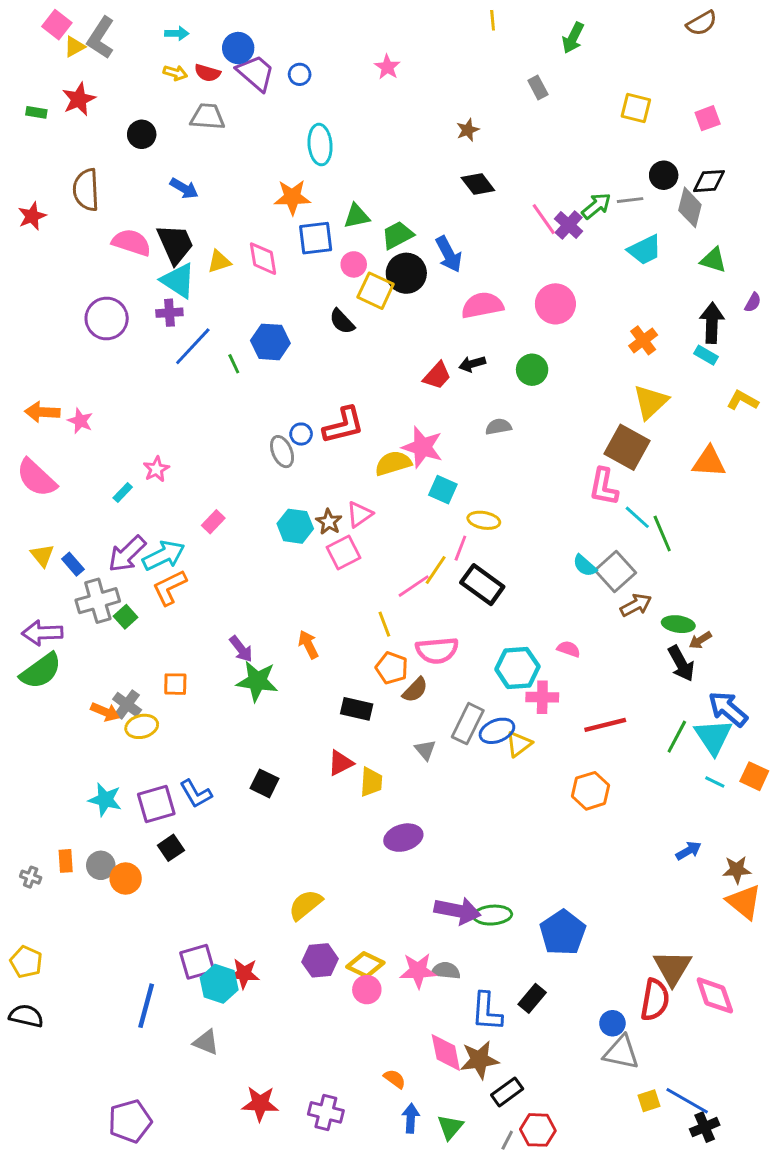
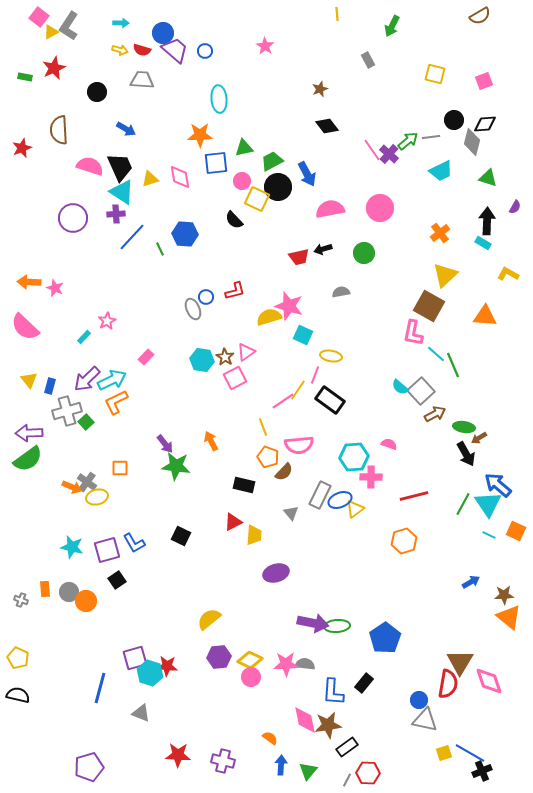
red trapezoid: (437, 376) -> (299, 257), turned 35
red L-shape: (343, 425) -> (235, 291), size x0.7
blue rectangle: (73, 564) -> (50, 386), turned 56

